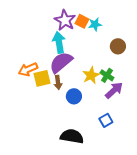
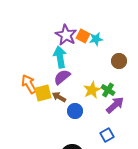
purple semicircle: (61, 62) -> (62, 77), size x0.7
orange arrow: (28, 69) -> (29, 84), turned 84
brown arrow: (58, 82) -> (59, 97), turned 128

